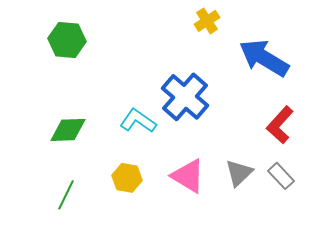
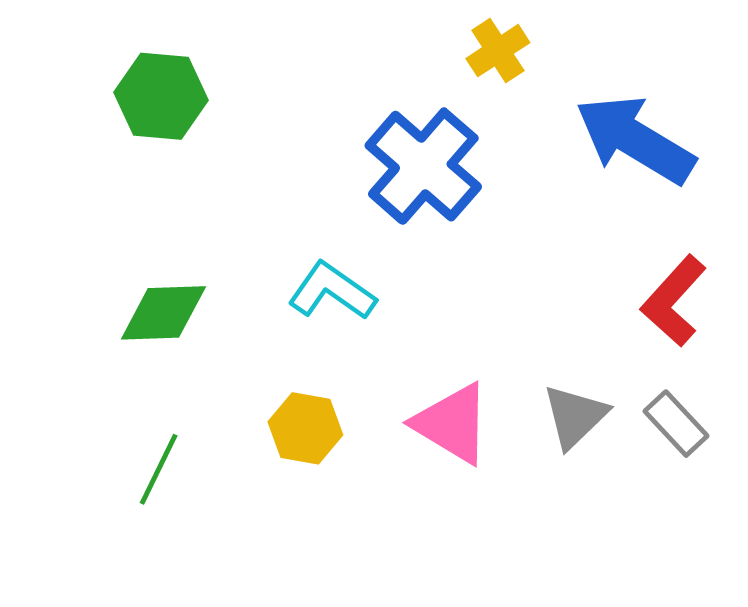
blue cross: (185, 97) -> (423, 166), moved

